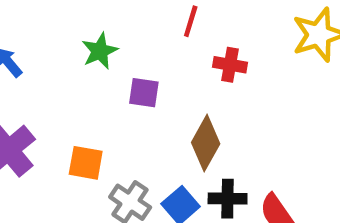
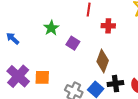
purple square: (144, 93) -> (73, 43), turned 32
orange square: (86, 163) -> (42, 77), moved

